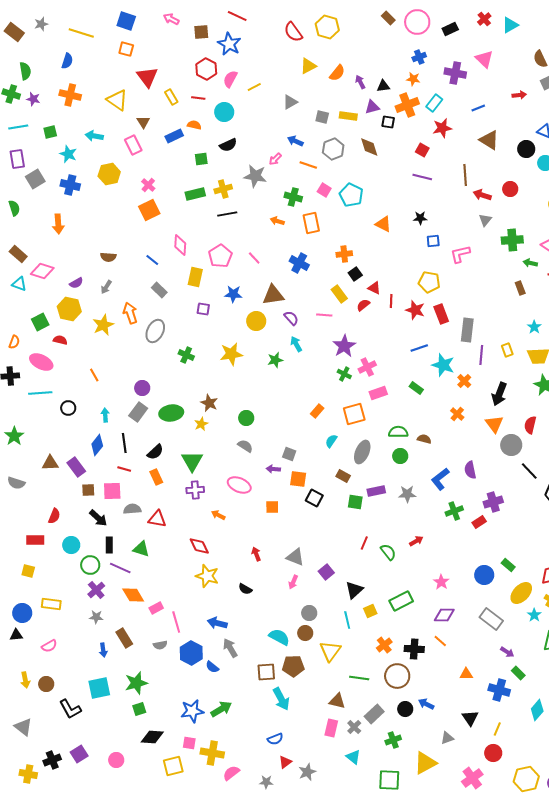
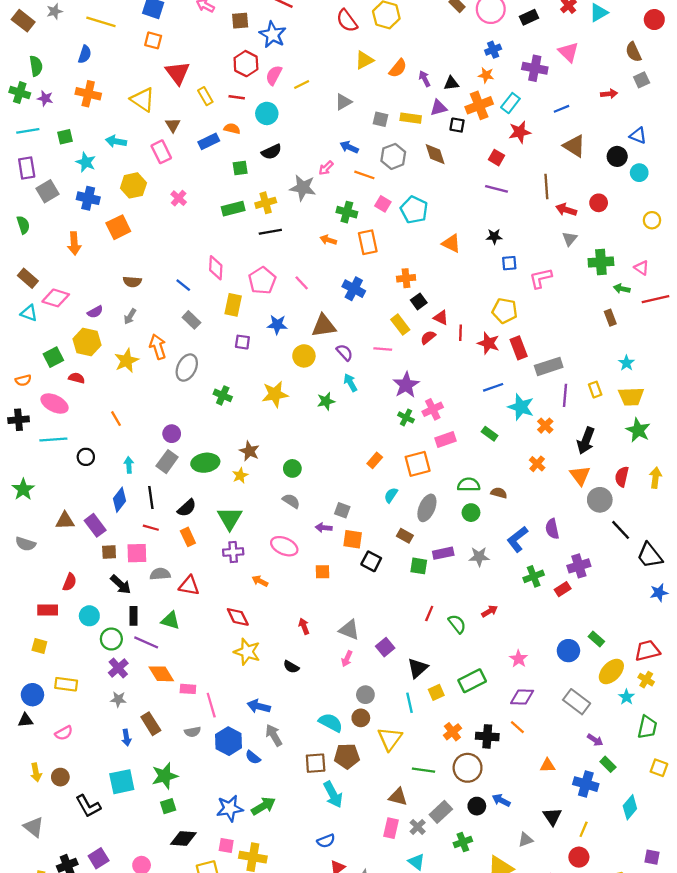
orange square: (149, 210) -> (118, 227), moved
gray rectangle: (467, 330) -> (549, 366), turned 65
orange semicircle: (14, 342) -> (23, 380), turned 56
pink rectangle: (156, 608) -> (188, 689), turned 32

